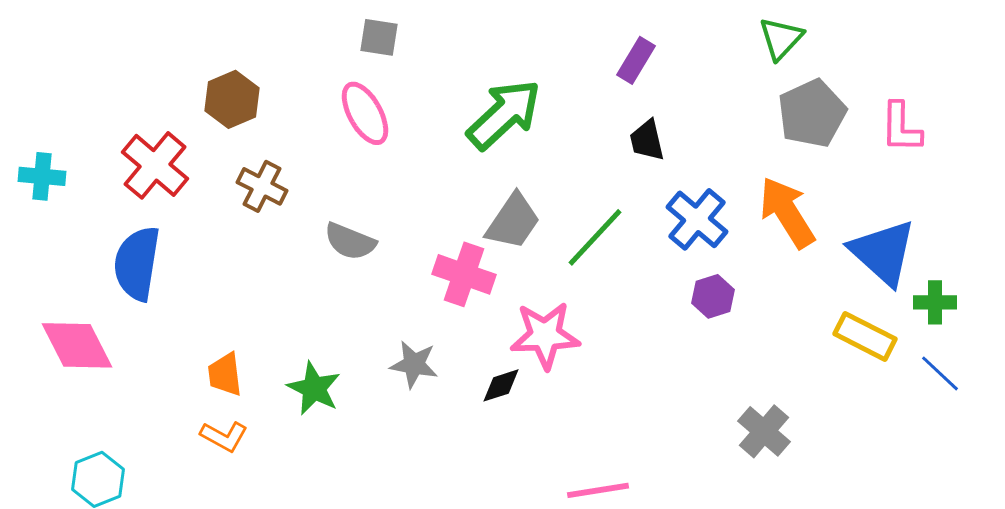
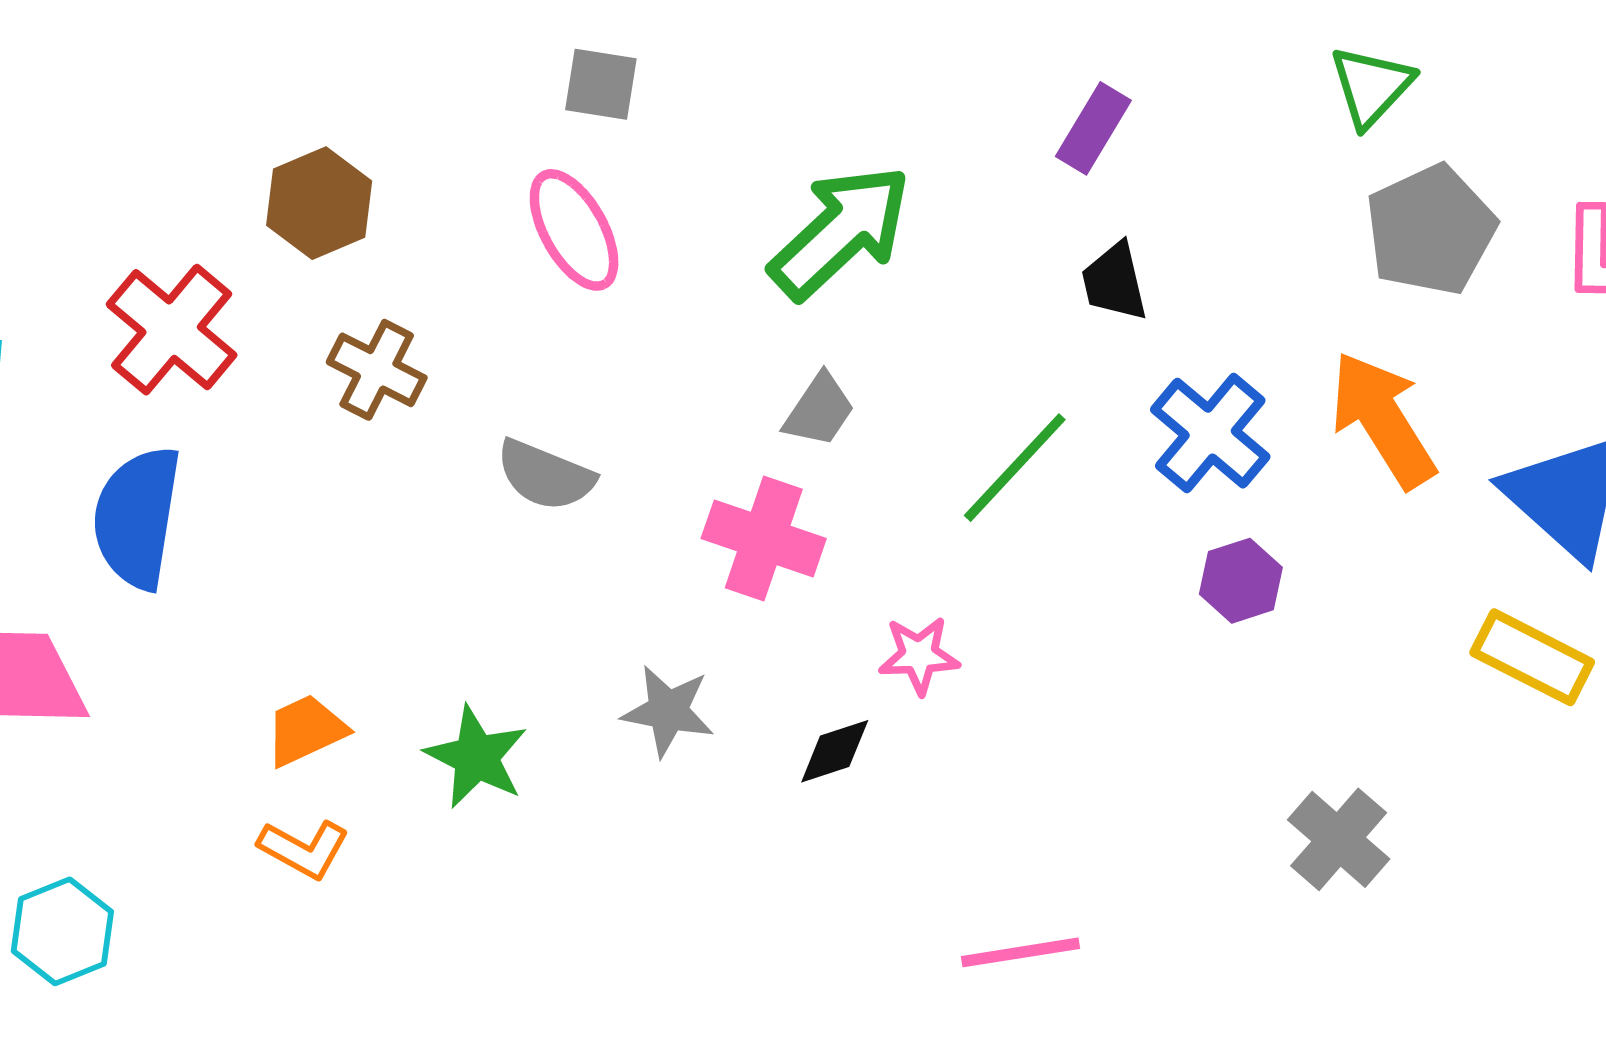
gray trapezoid: (513, 221) -> (819, 410), moved, size x0.7
pink star: (545, 335) -> (919, 655), size x0.6
orange trapezoid: (225, 374) -> (306, 730), turned 72

